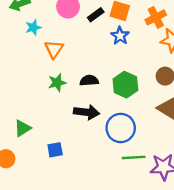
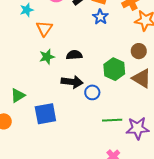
green hexagon: (125, 85) -> (114, 69), moved
blue circle: (121, 128) -> (92, 92), moved, size x0.6
blue square: (55, 150) -> (45, 114), size x1.6

